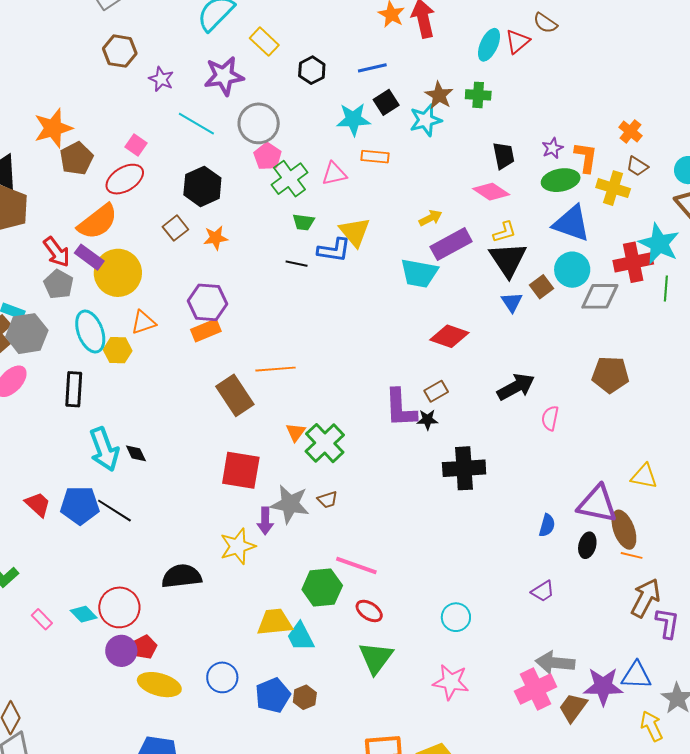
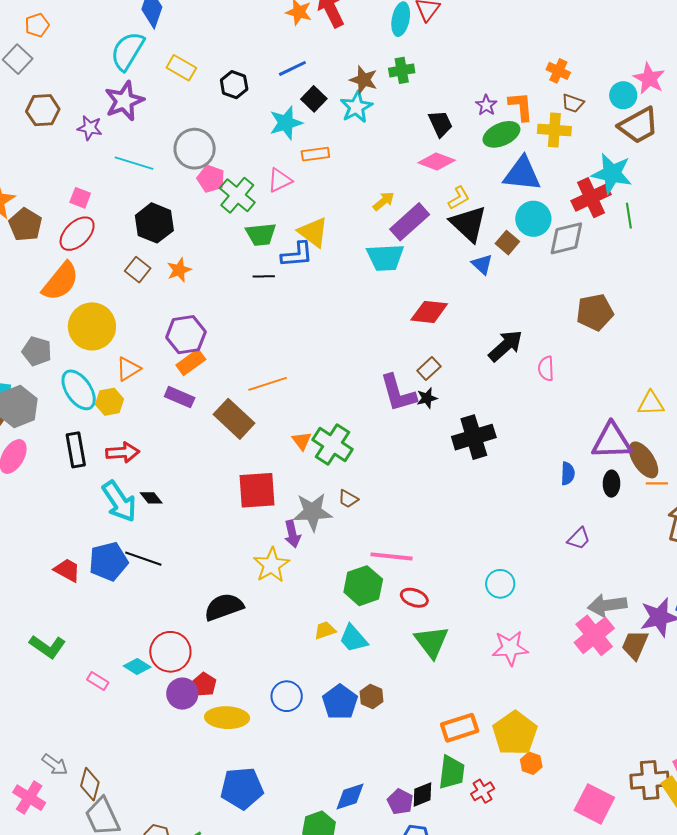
purple star: (224, 76) -> (124, 101), moved
green trapezoid: (303, 222) -> (261, 234), size x1.4
red arrow: (57, 252) -> (123, 452), moved, turned -44
purple rectangle: (89, 257) -> (180, 397), moved
brown trapezoid: (327, 500) -> (348, 499), turned 60
yellow trapezoid: (275, 622) -> (325, 630), size x0.6

